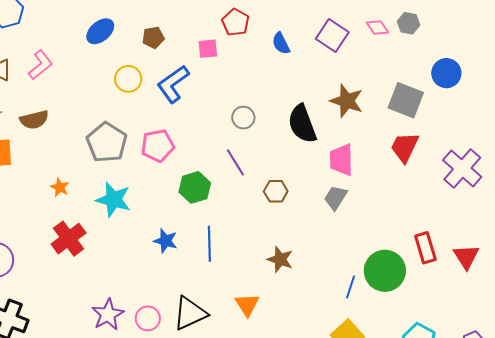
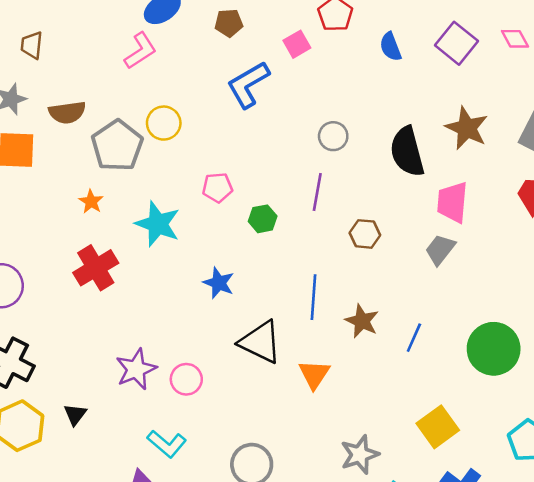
pink square: (208, 49) -> (297, 44), turned -30
pink L-shape: (40, 65) -> (140, 51), moved
yellow circle: (128, 79) -> (164, 123), moved
gray pentagon: (107, 142) -> (117, 146), moved
pink pentagon: (158, 146) -> (218, 188), moved, size x0.7
purple line: (235, 162) -> (317, 192), turned 36
green hexagon: (195, 187) -> (263, 219), size x0.7
blue line: (209, 244) -> (313, 297), moved
blue line: (351, 287) -> (414, 338), moved
black triangle: (190, 313) -> (260, 342), moved, turned 45

